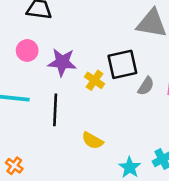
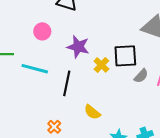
pink circle: (27, 50) -> (42, 31), moved
orange cross: (14, 166) -> (54, 127), moved

